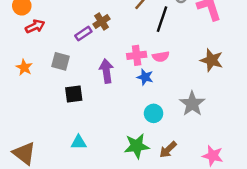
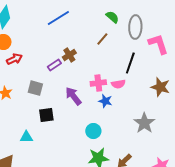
black line: (162, 19) -> (130, 63), moved
purple arrow: (106, 71) -> (73, 96), turned -30
cyan circle: (154, 113) -> (93, 131), moved
cyan triangle: (79, 142) -> (26, 137), moved

